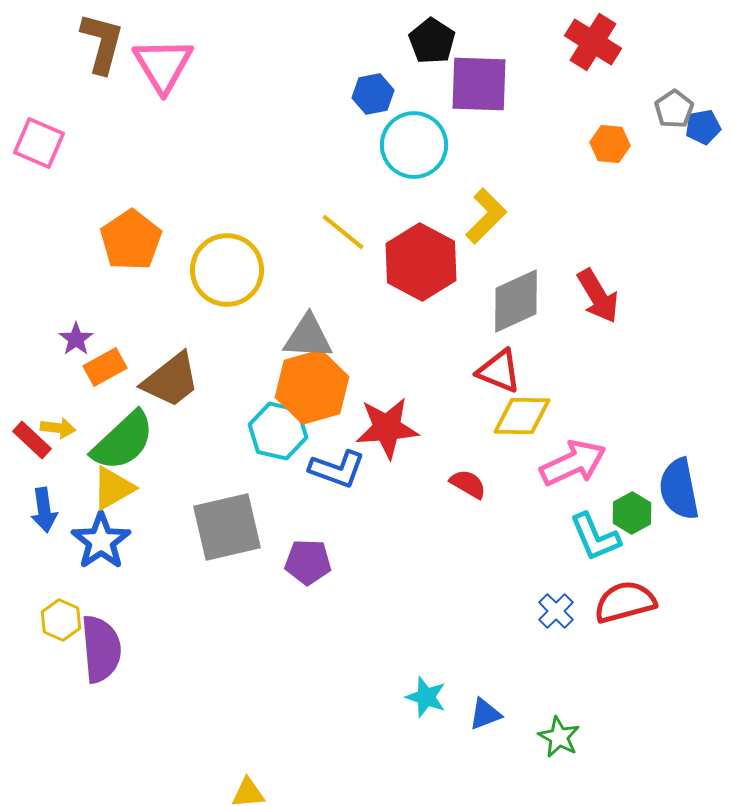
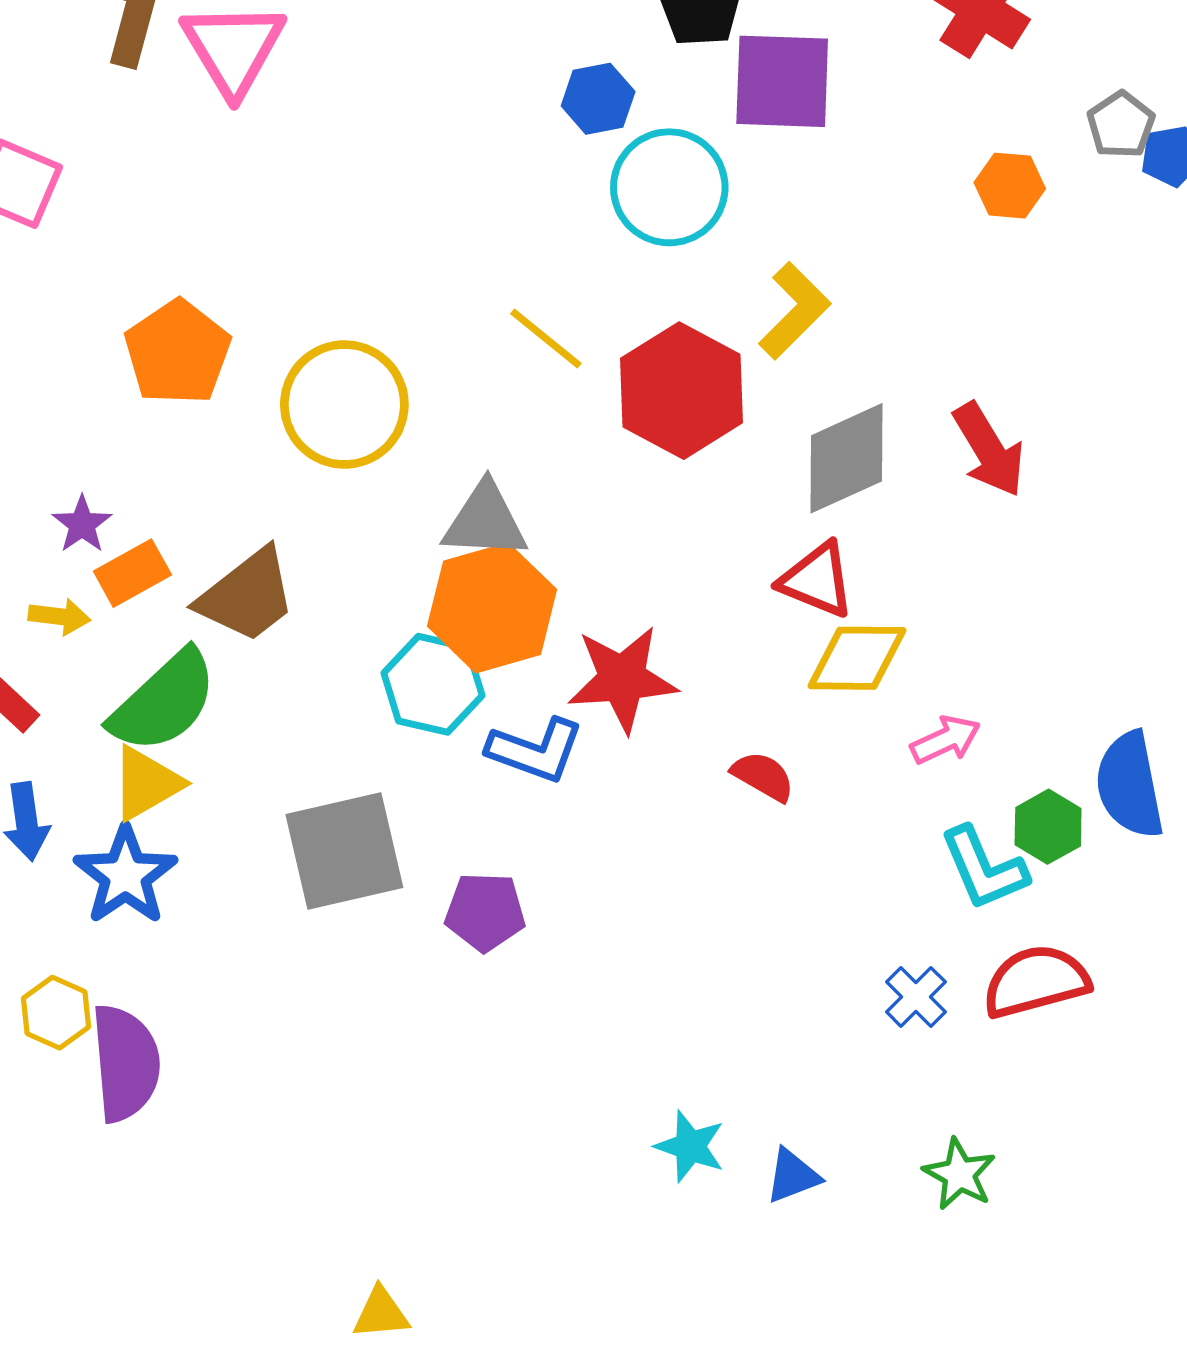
yellow arrow: (58, 428) -> (59, 616), moved
pink arrow: (573, 463) -> (946, 740), size x0.6
green star: (559, 737) -> (959, 1174), moved

